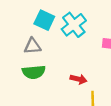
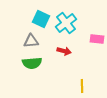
red arrow: (79, 79) -> (64, 51), moved

